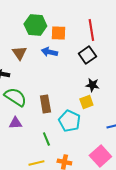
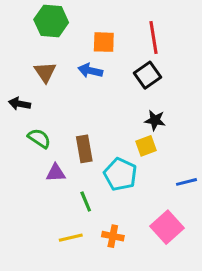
green hexagon: (35, 25) -> (51, 21), moved
green semicircle: (15, 97) -> (39, 138), size x0.7
purple triangle: (15, 123) -> (56, 173), moved

